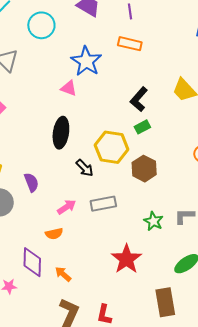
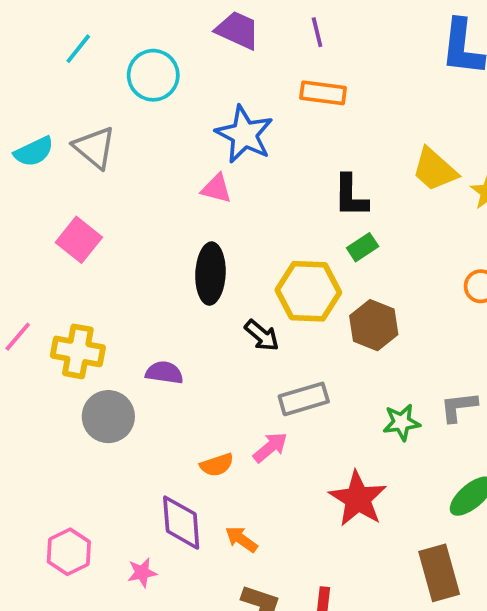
black L-shape: (139, 99) -> (351, 196), turned -35
purple semicircle: (31, 182) -> (164, 373), turned -54
pink arrow: (67, 207) -> (270, 447), moved
green star: (153, 221) -> (401, 422), turned -30

